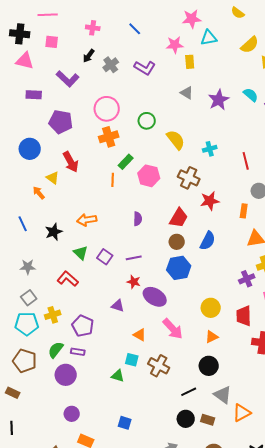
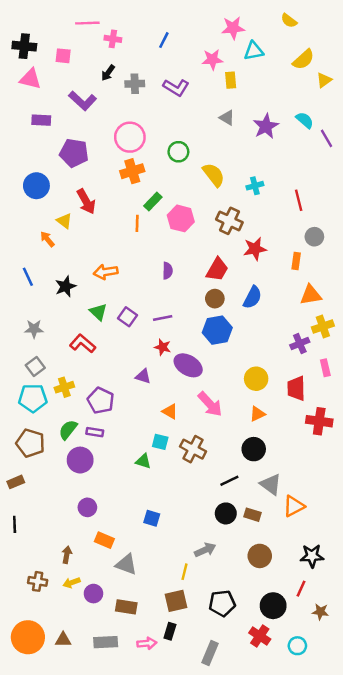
pink line: (48, 15) -> (87, 23), moved
blue line: (135, 29) -> (164, 40), turned 72
gray cross: (111, 65) -> (135, 84), turned 35
brown rectangle: (13, 393) -> (16, 482), turned -48

